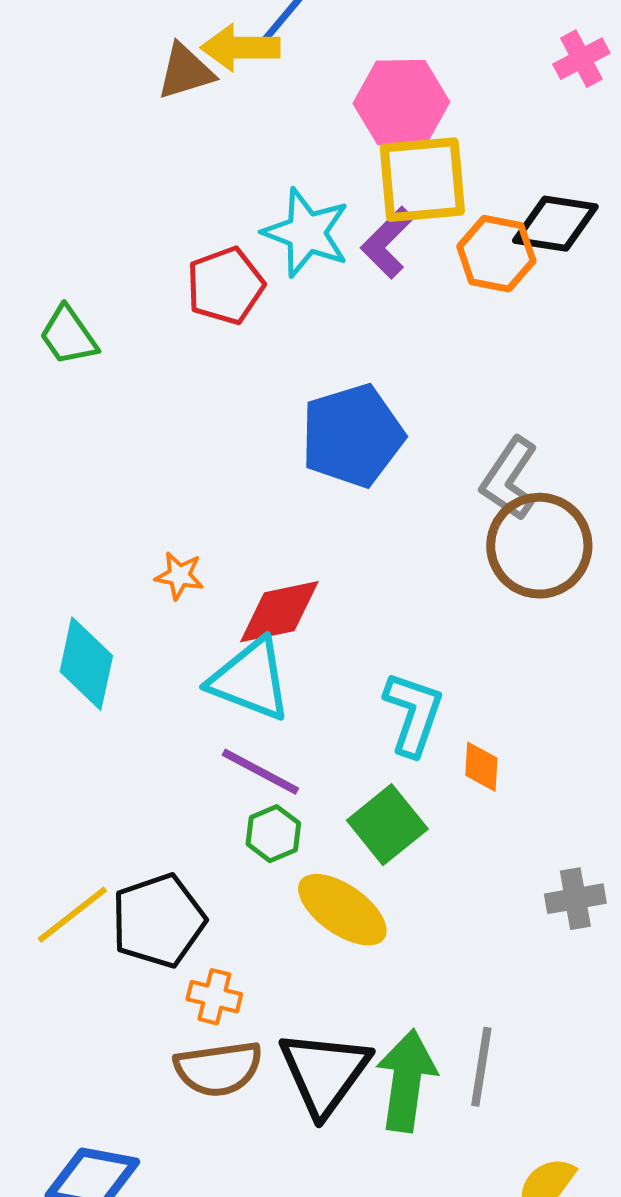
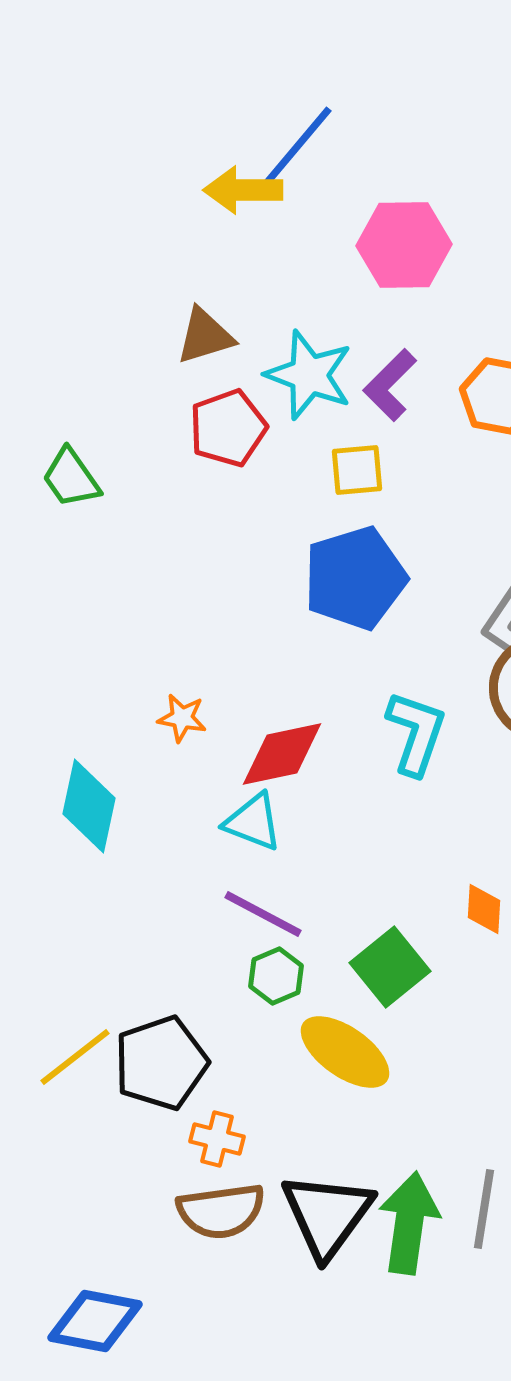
brown triangle: (185, 72) -> (205, 336), moved
yellow square: (422, 180) -> (357, 470), moved, size x0.6
cyan triangle: (250, 680) -> (253, 822), size x0.7
cyan L-shape: (413, 714) -> (416, 733), moved

